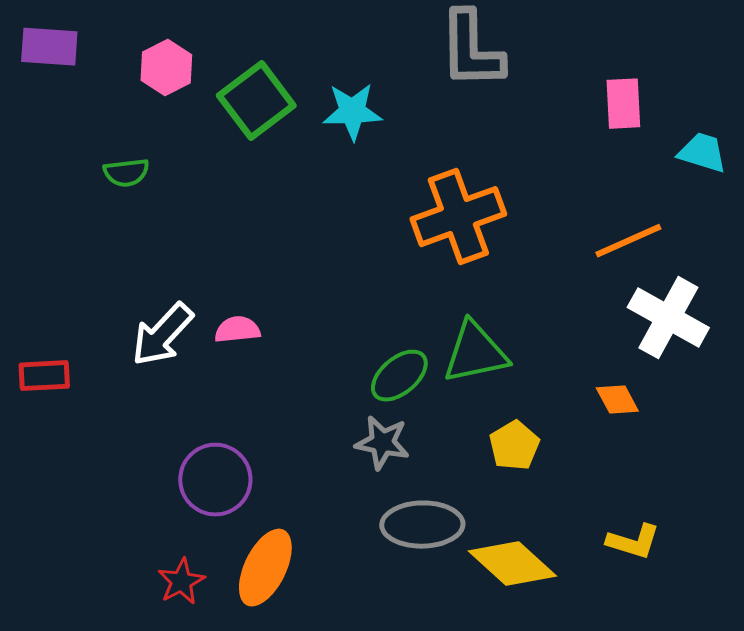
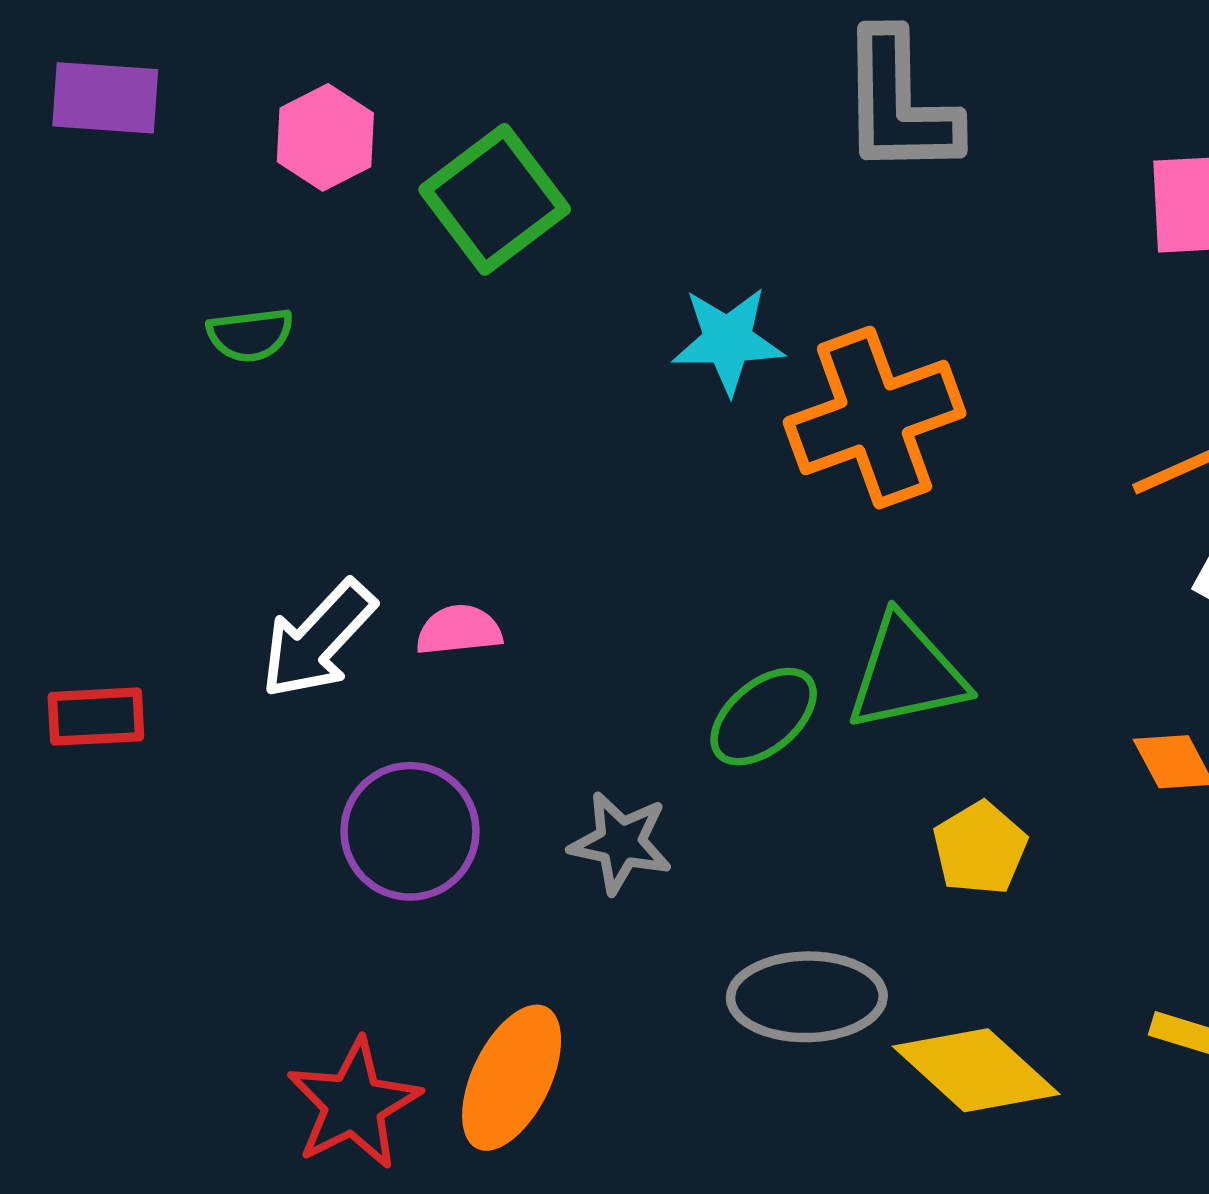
cyan star: (352, 112) -> (728, 340), moved
gray star: (382, 443) -> (621, 843), moved
purple circle: (215, 480) -> (410, 831), moved
red star: (181, 582) -> (354, 1104), size x1.5

